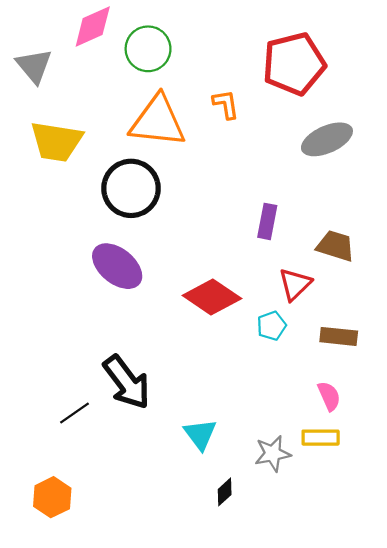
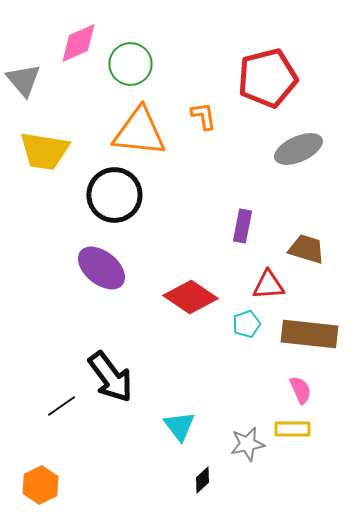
red triangle: (295, 284) -> (268, 285), turned 40
brown rectangle: (339, 336) -> (309, 334), size x1.6

